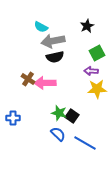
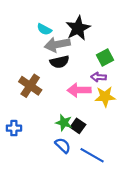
black star: (87, 26) -> (78, 28), moved, size x1.6
brown cross: (28, 79) -> (30, 86), size x1.5
pink arrow: (45, 83) -> (79, 90), moved

